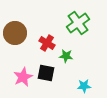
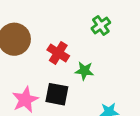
green cross: (78, 23) -> (101, 25), size x0.6

